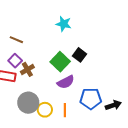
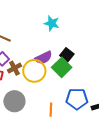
green square: (60, 62) -> (62, 67), moved
purple semicircle: (66, 82) -> (44, 58), moved
yellow circle: (45, 110) -> (34, 71), moved, size x1.5

